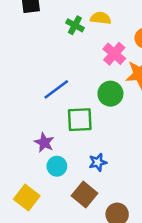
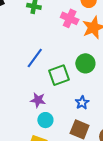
green circle: (110, 94) -> (85, 63), moved
cyan circle: (57, 166) -> (45, 120), moved

